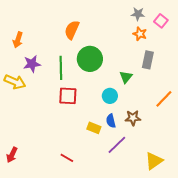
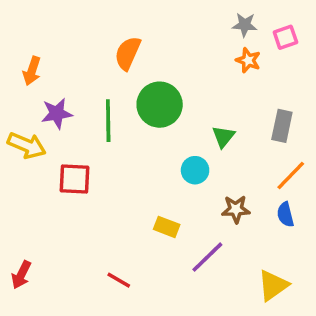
pink square: (161, 21) -> (285, 37), turned 32
gray rectangle: (148, 60) -> (282, 126), moved
red square: (68, 96) -> (74, 179), moved
blue semicircle: (111, 121) -> (285, 215), moved

